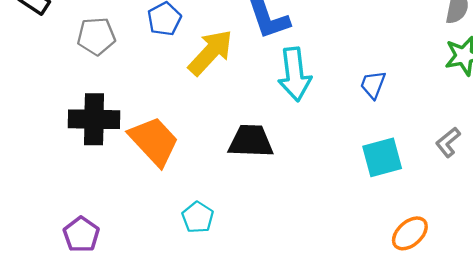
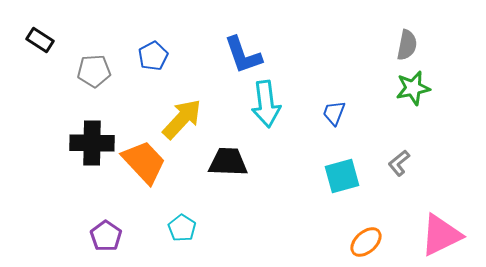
yellow arrow: (210, 52) -> (182, 119), moved
purple pentagon: (81, 235) -> (106, 236), moved

